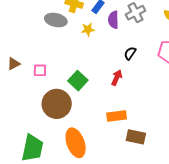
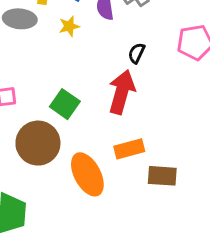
red arrow: (117, 78) -> (122, 92), size x1.8
orange ellipse: (76, 143) -> (87, 174), moved

